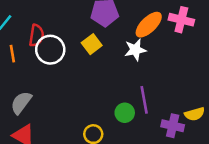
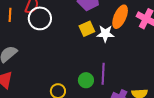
orange ellipse: (149, 25) -> (120, 17), turned -35
yellow square: (92, 44) -> (87, 29), moved

